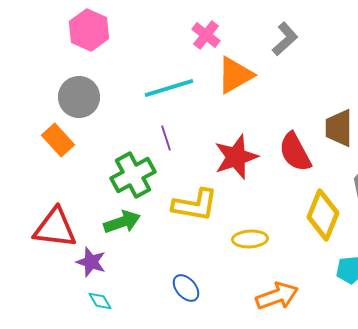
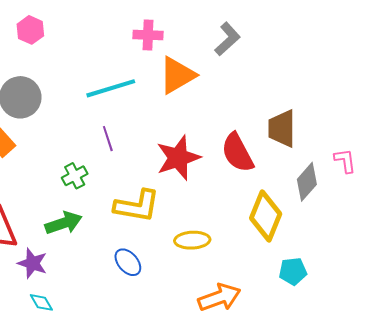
pink hexagon: (89, 30) -> (30, 30), size x0.7
pink cross: (206, 35) -> (148, 35), turned -36
green cross: (133, 175) -> (75, 176), size x0.6
blue ellipse: (186, 288) -> (128, 262), moved

